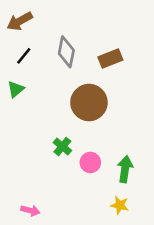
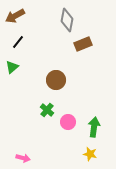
gray diamond: (66, 52) -> (67, 20), moved
brown circle: (89, 103) -> (56, 80), moved, size x0.7

